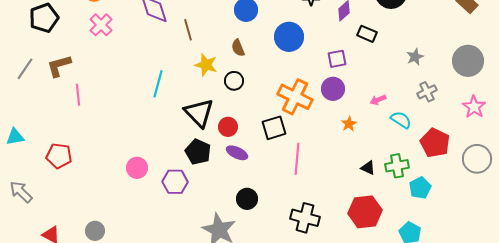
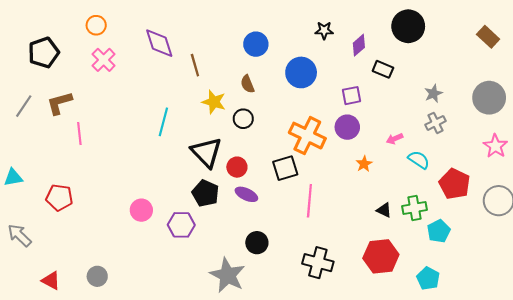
gray cross: (427, 92) -> (436, 123), moved

